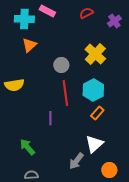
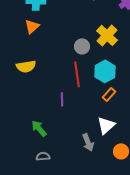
orange triangle: (29, 45) -> (32, 26), moved
gray circle: (61, 65) -> (82, 46), moved
gray arrow: (76, 161) -> (88, 142), turned -60

